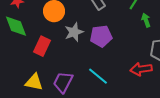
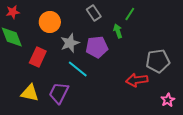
green arrow: (146, 20) -> (118, 31), moved
cyan line: (98, 76) -> (78, 69), moved

